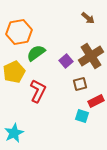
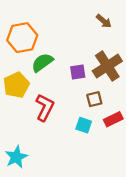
purple square: (66, 61) -> (78, 72), turned 32
cyan square: (82, 116) -> (84, 125), moved

